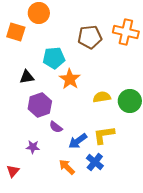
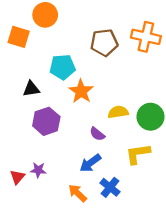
purple semicircle: (56, 127) -> (97, 134), moved
yellow L-shape: (104, 135) -> (138, 154), moved
red triangle: (13, 171) -> (17, 177), moved

